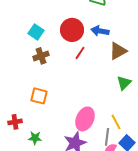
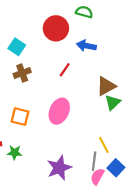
red circle: (72, 30) -> (56, 28), moved
brown triangle: (118, 51) -> (106, 86), moved
pink ellipse: (85, 119) -> (59, 111), moved
green star: (35, 138) -> (15, 153), moved

